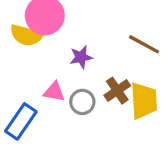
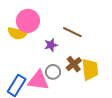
brown line: (144, 44) -> (72, 32), moved
pink triangle: (54, 92) -> (38, 81), moved, size x1.6

